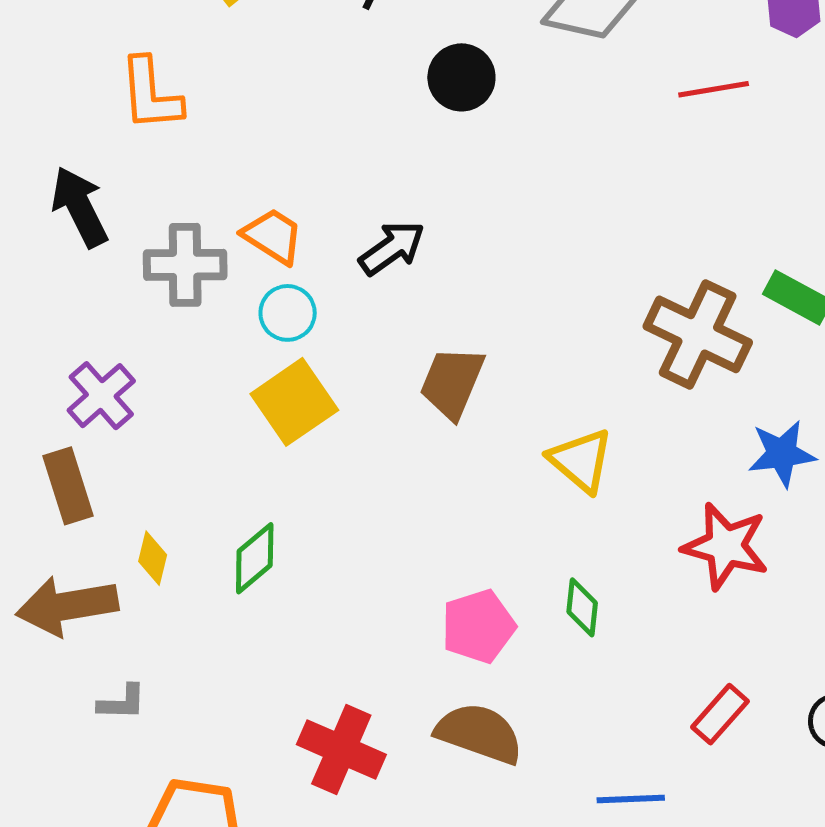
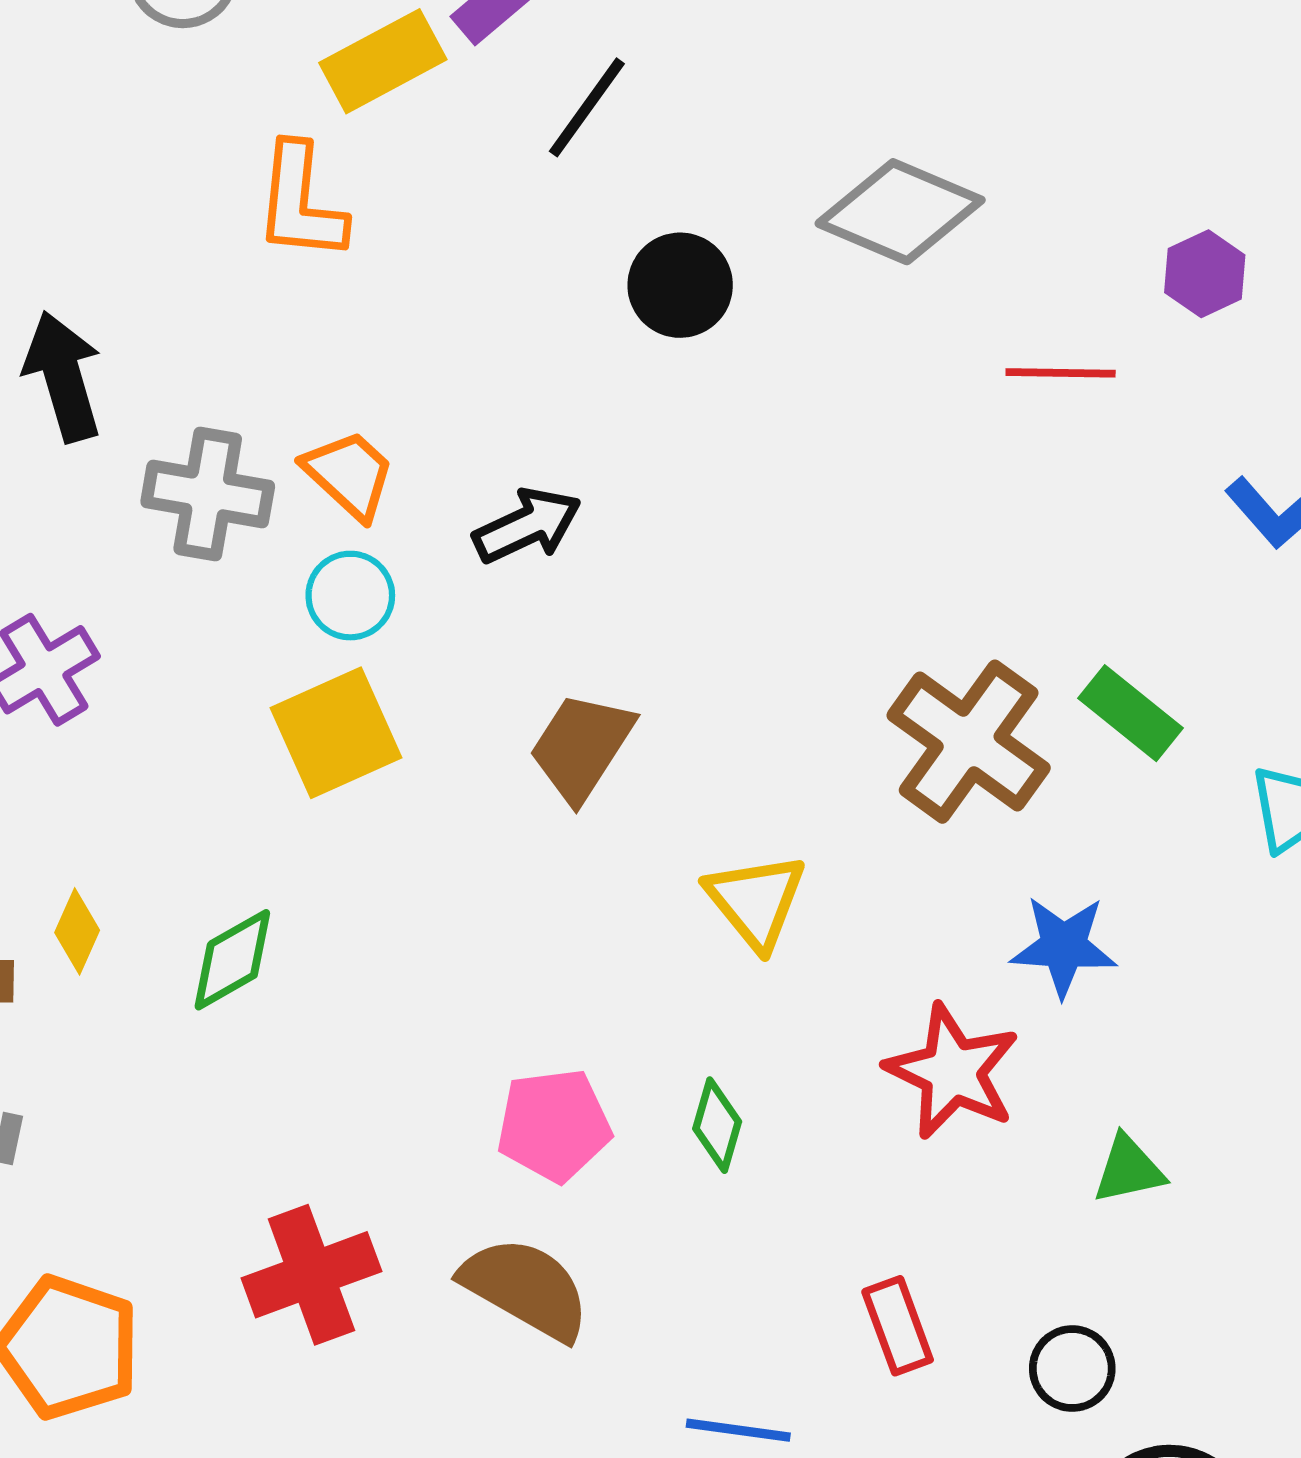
orange L-shape: (151, 94) -> (300, 202), moved
red rectangle: (720, 714) -> (898, 1326), turned -72
red cross: (341, 750) -> (311, 1275), turned 36

